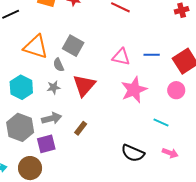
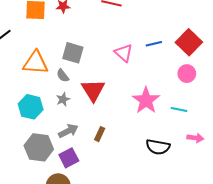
pink triangle: (121, 57) -> (124, 53), turned 42
pink star: (134, 90) -> (146, 100), moved

